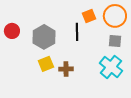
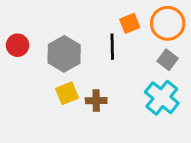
gray square: (115, 41) -> (168, 60), turned 32

